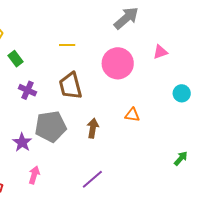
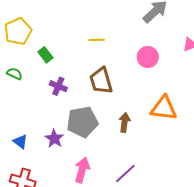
pink circle: (118, 63) -> (148, 57), size x0.7
orange triangle: (132, 115) -> (164, 108), size x1.8
pink arrow: (34, 175) -> (82, 170), moved, size x1.4

